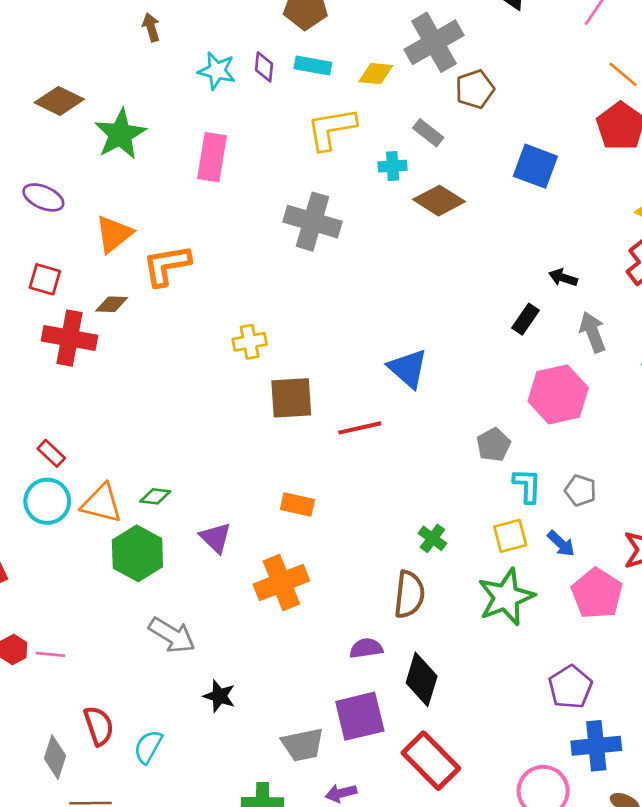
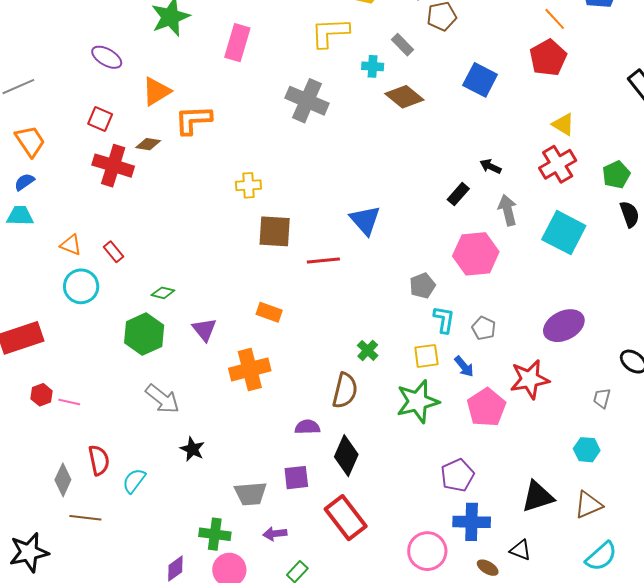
red rectangle: (51, 453) -> (114, 252), moved
orange triangle: (102, 503) -> (71, 245), moved, size x0.7
purple square: (360, 716) -> (296, 478), size x0.7

